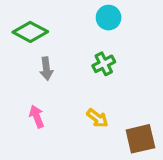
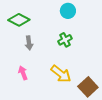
yellow arrow: (97, 118) -> (61, 74), size x1.5
brown square: (140, 139) -> (88, 87), turned -30

